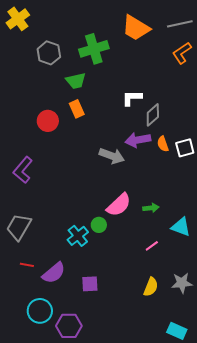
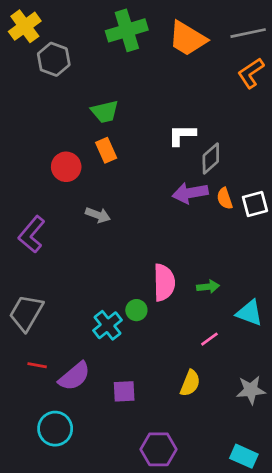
green cross: (94, 49) -> (127, 30), moved
gray hexagon: (49, 53) -> (54, 59), moved
gray arrow: (112, 156) -> (98, 215), moved, size x0.7
pink semicircle: (119, 205) -> (164, 283), turned -48
yellow semicircle: (151, 287) -> (190, 383), moved
purple hexagon: (69, 326) -> (158, 449), moved

